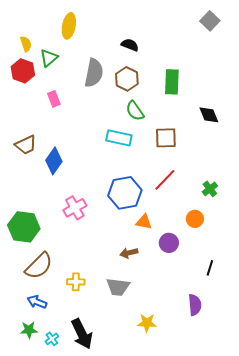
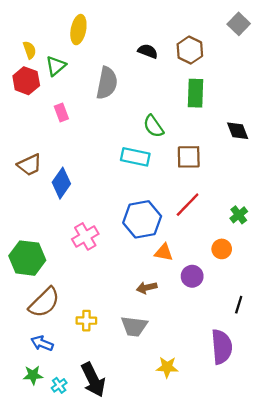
brown hexagon: (127, 79) -> (190, 50), moved
purple semicircle: (195, 305) -> (222, 347), size x1.4

